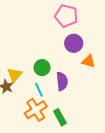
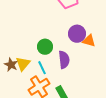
purple circle: (74, 43) -> (77, 34), moved
yellow triangle: (15, 75) -> (23, 64), moved

